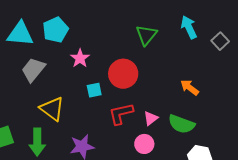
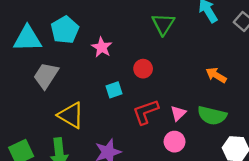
pink star: (80, 58) -> (102, 47), moved
red circle: (123, 74) -> (143, 69), size x0.6

